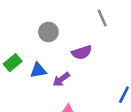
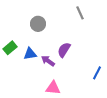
purple semicircle: (82, 52) -> (64, 50), moved, turned 140
purple arrow: (61, 79) -> (48, 61), turned 72

